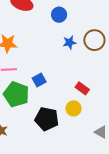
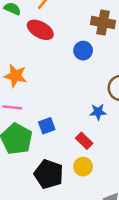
blue star: (69, 43) -> (98, 112), moved
red rectangle: (82, 88) -> (84, 141), moved

